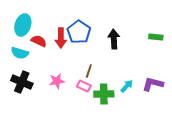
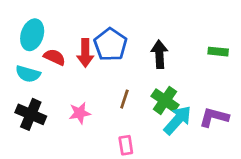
pink rectangle: (84, 86) -> (126, 145), moved, turned 56
cyan arrow: (127, 86) -> (178, 120), size x1.6
green cross: (104, 94) -> (165, 100), moved, turned 36

